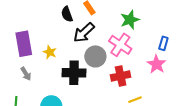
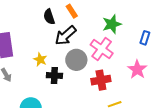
blue rectangle: (163, 43) -> (145, 38), moved
yellow star: (50, 52) -> (40, 60), moved
black cross: (74, 73) -> (54, 76), size x0.7

